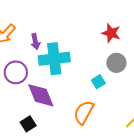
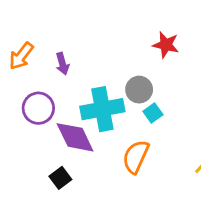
cyan cross: (54, 59) -> (102, 109), moved
gray circle: (116, 63) -> (139, 90), moved

